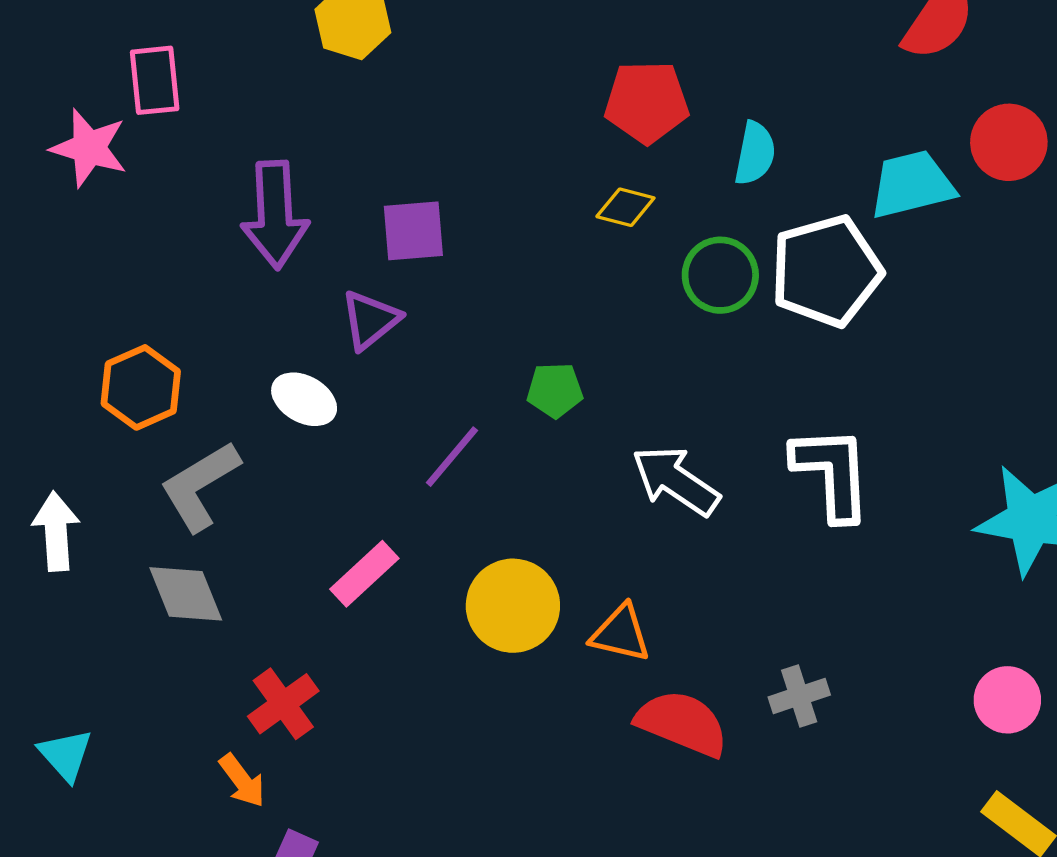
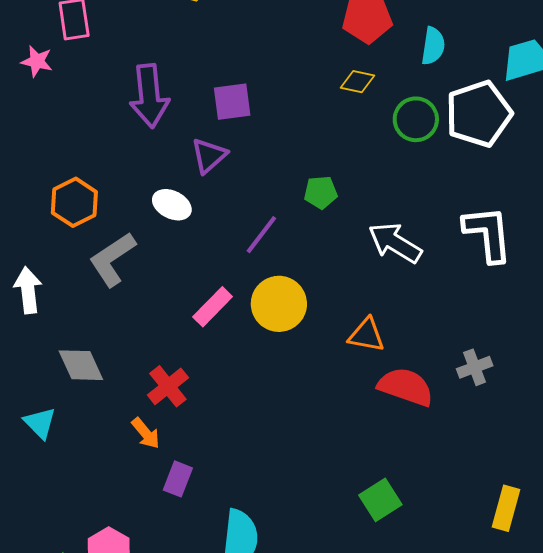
pink star: (89, 148) -> (37, 61), size x0.7
gray diamond: (186, 594) -> (81, 365), moved
yellow circle: (513, 606) -> (279, 304), moved

